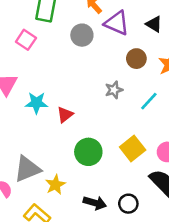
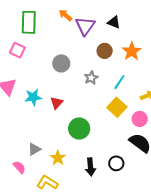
purple triangle: (117, 23) -> (85, 26), turned 50
gray circle: (82, 35) -> (61, 63), moved
yellow square: (133, 149) -> (117, 107), moved
gray triangle: (27, 169) -> (34, 149), size x0.6
black arrow: (95, 203) -> (90, 167), turned 78

